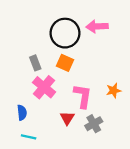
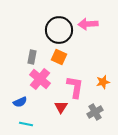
gray rectangle: (35, 63) -> (32, 57), turned 32
blue semicircle: (22, 113) -> (20, 102), turned 72
gray cross: (94, 124) -> (95, 112), moved

